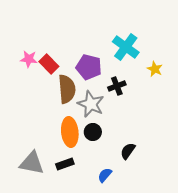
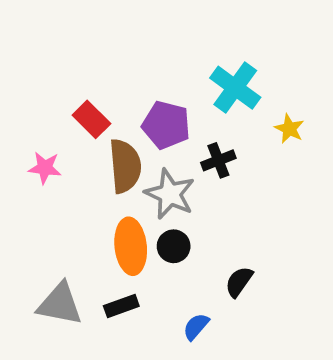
pink star: (29, 59) -> (45, 168), moved

